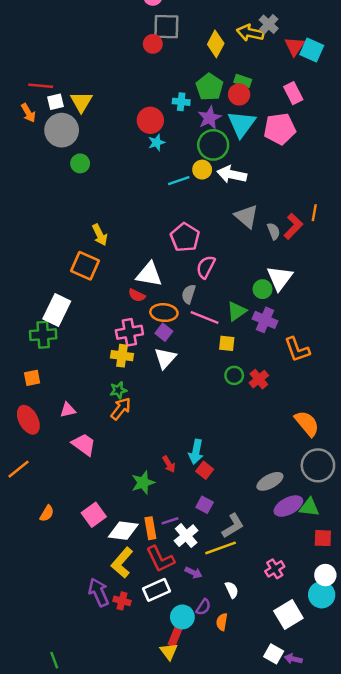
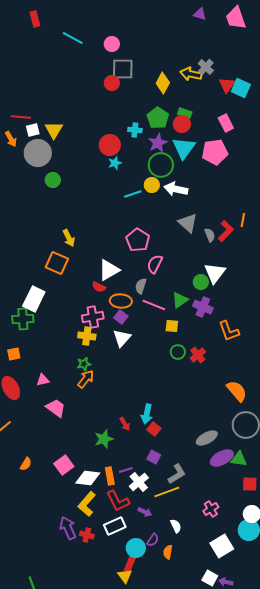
white triangle: (149, 274) -> (109, 270), turned -40

